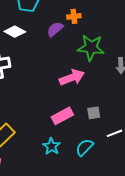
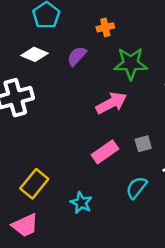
purple semicircle: (55, 29) -> (77, 56), moved
cyan star: (51, 146) -> (81, 203), moved

